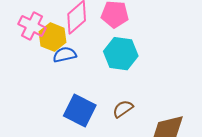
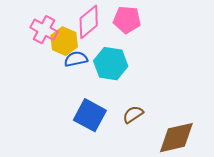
cyan hexagon: (121, 54) -> (111, 64), moved

